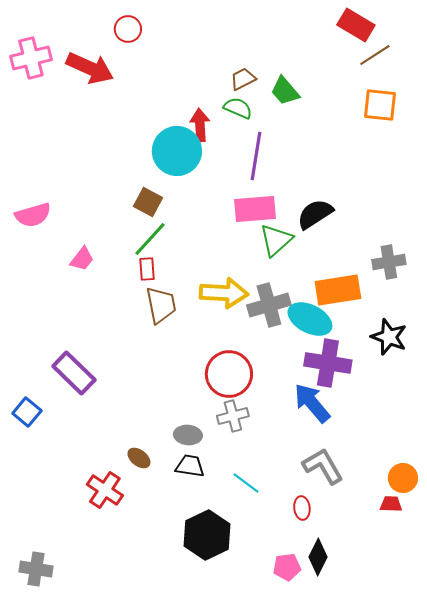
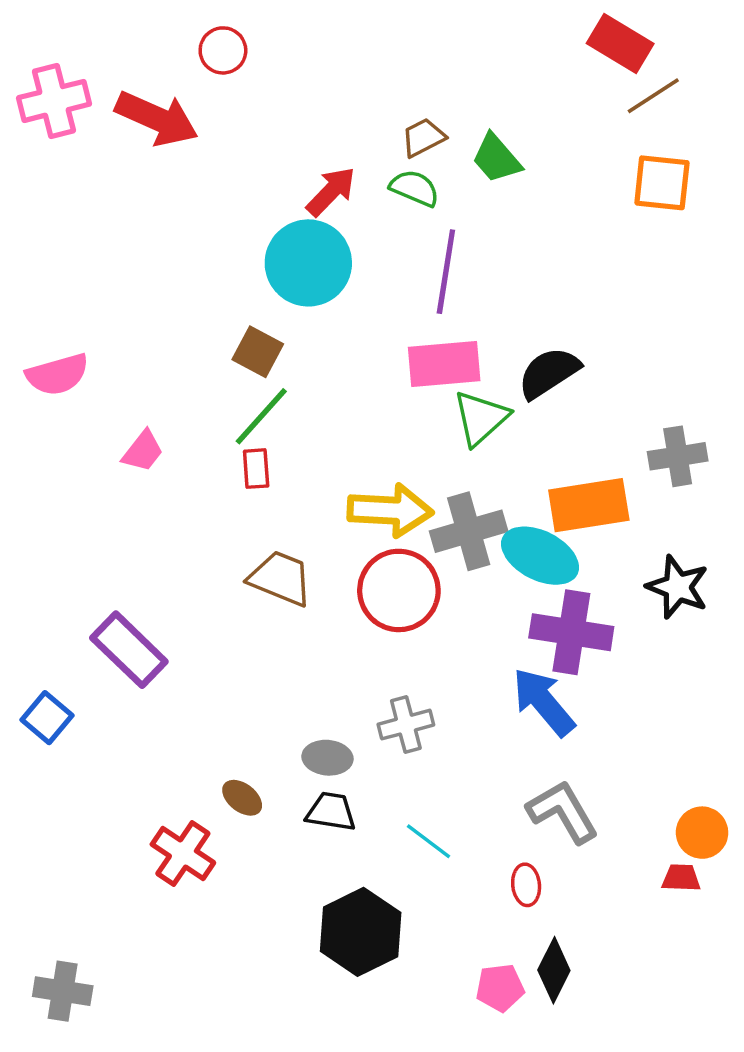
red arrow: (200, 125) -> (331, 192), moved, turned 48
brown trapezoid: (161, 305) -> (280, 578), moved, turned -57
red circle: (229, 374) -> (399, 590), moved

